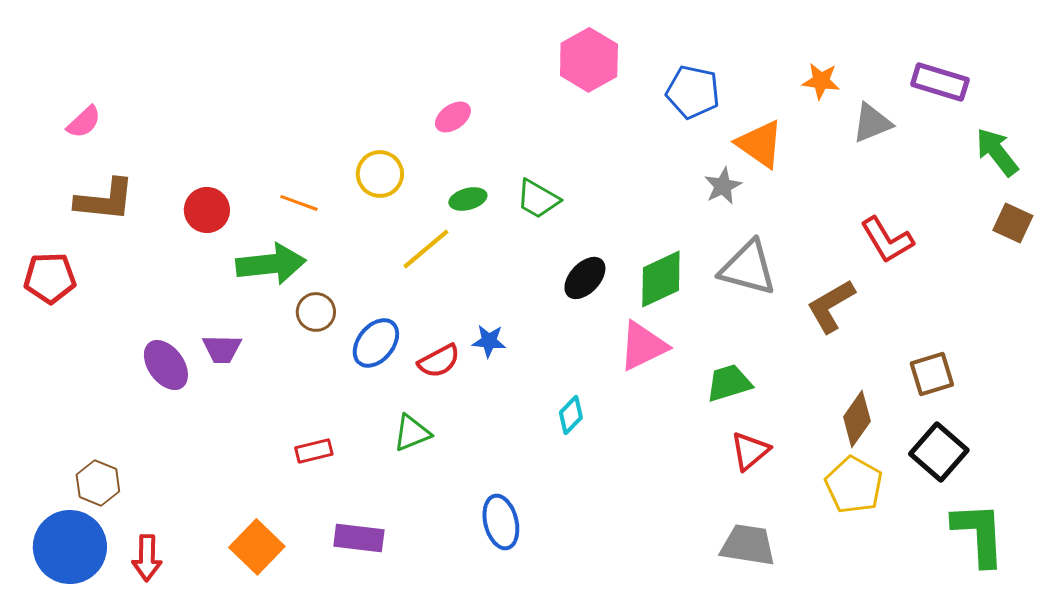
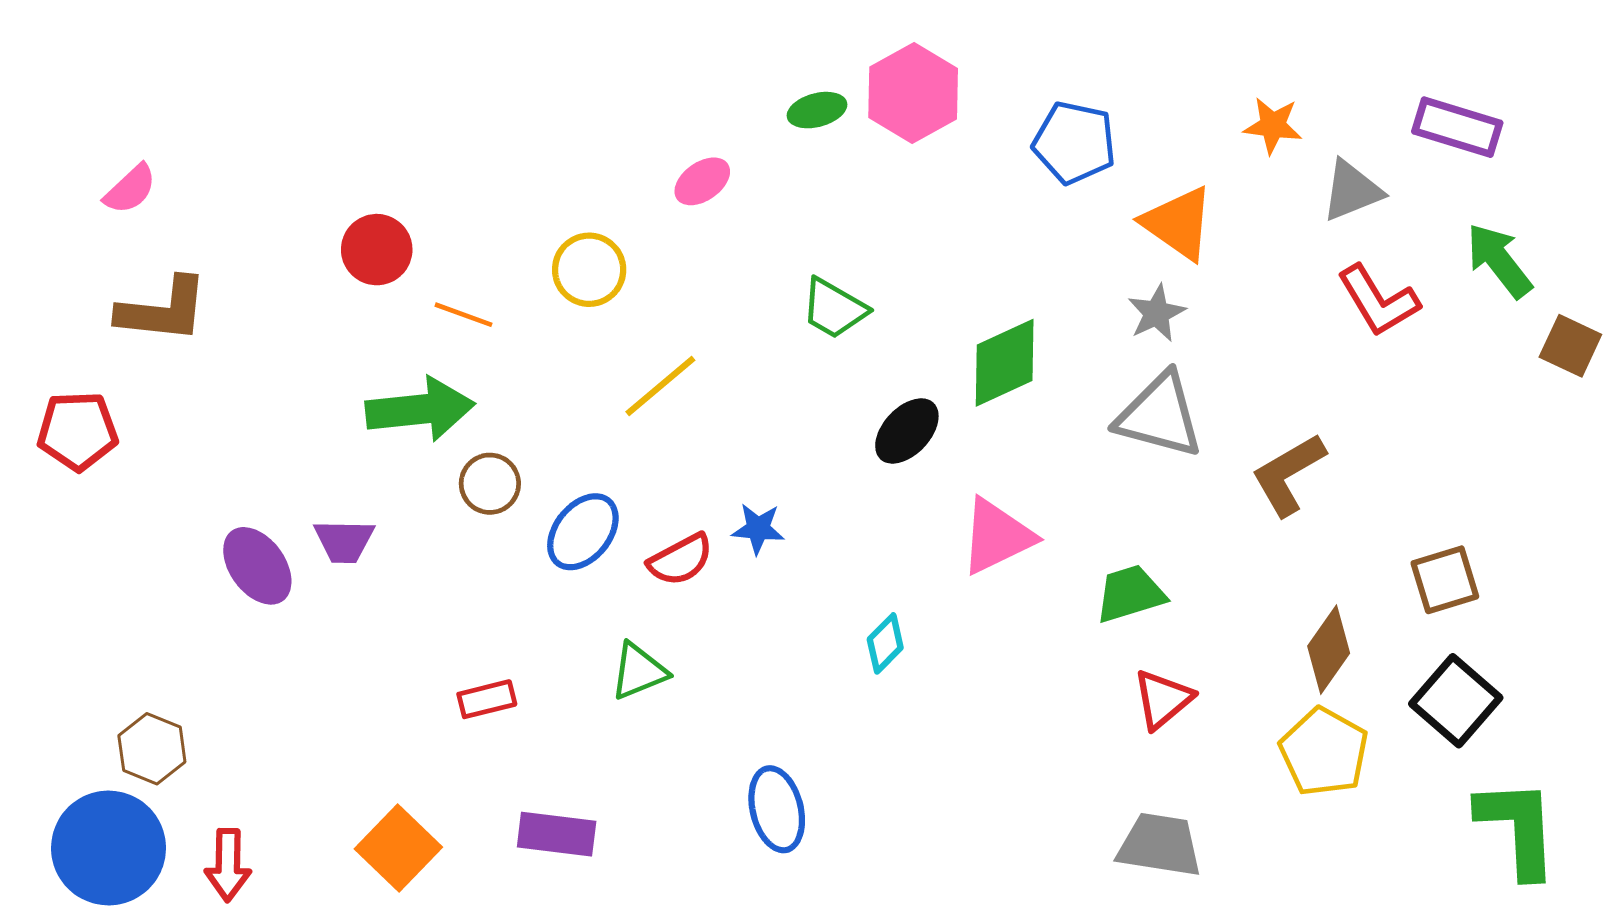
green arrow: (997, 152) -> (1499, 260), moved
gray star: (723, 186) -> (1157, 313), moved
green ellipse: (468, 199) -> (817, 110), moved
red circle: (207, 210) -> (377, 250), moved
red L-shape: (887, 240) -> (1378, 301), moved
green diamond: (661, 279) -> (1005, 363), moved

